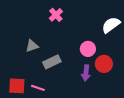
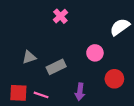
gray triangle: (32, 46) -> (29, 57), moved
red circle: (104, 64) -> (114, 79), moved
purple arrow: (86, 73) -> (80, 92), moved

